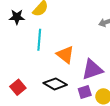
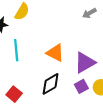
cyan line: (39, 40) -> (16, 50), moved
black diamond: (55, 84) -> (51, 84), turned -50

